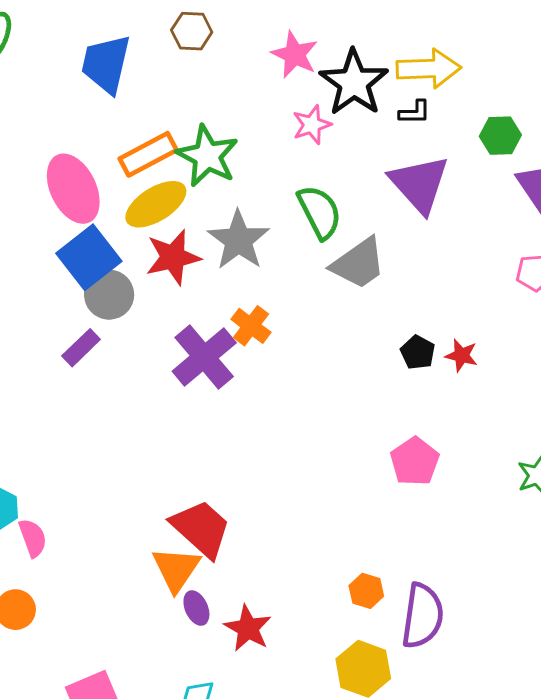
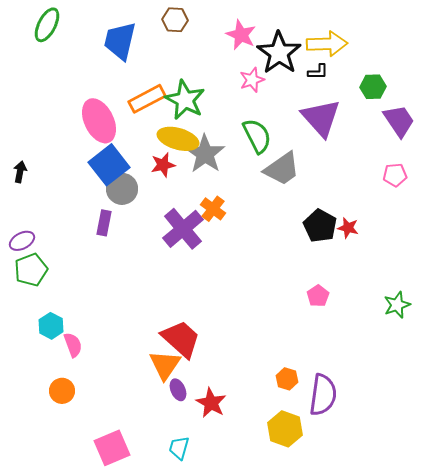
yellow ellipse: (156, 204) -> (178, 139), moved, turned 48
red star: (173, 257) -> (163, 165), size x0.7
purple rectangle: (81, 348) -> (104, 223), turned -35
black pentagon: (418, 352) -> (320, 226), size x1.5
pink pentagon: (415, 461) -> (318, 296), size x0.7

